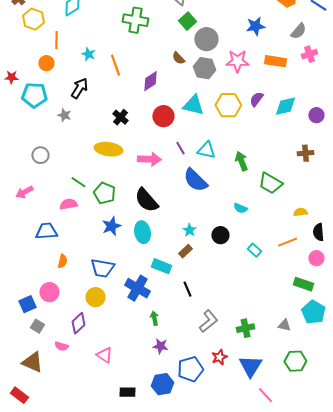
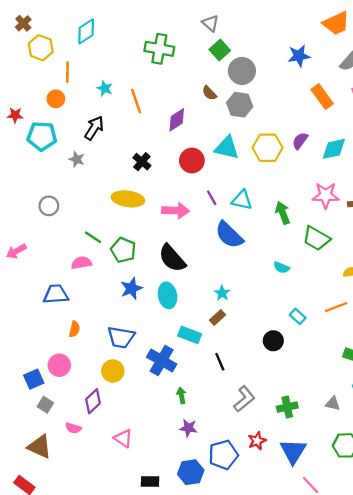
pink star: (237, 61) -> (326, 195), moved
orange rectangle: (275, 61) -> (322, 97), turned 45
pink arrow: (24, 192) -> (16, 251), moved
black circle: (220, 235) -> (273, 341), moved

